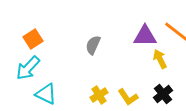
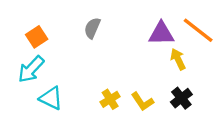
gray semicircle: (93, 45) -> (92, 28), moved

